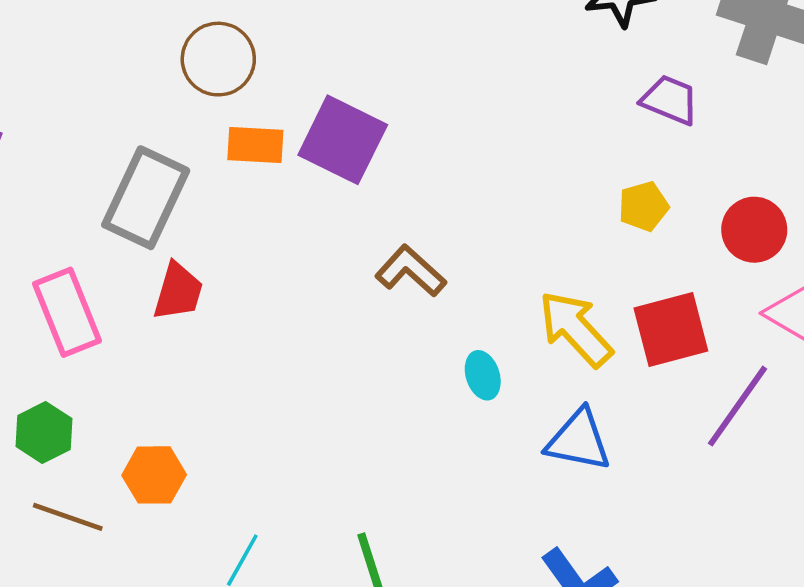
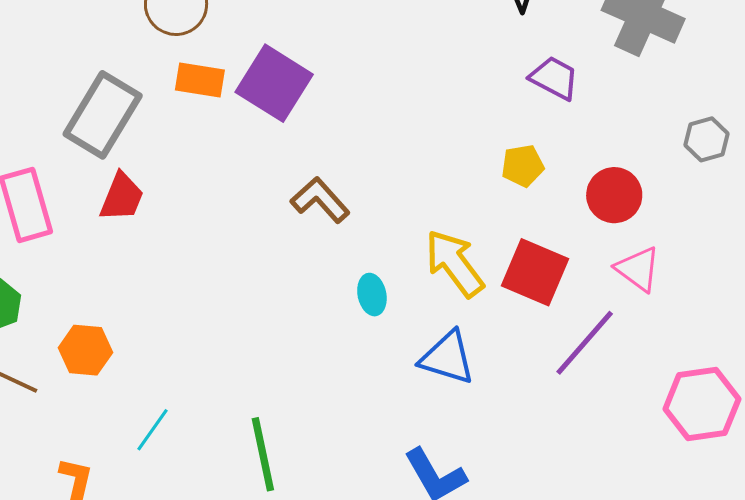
red square: (671, 329) -> (535, 272), turned 32

